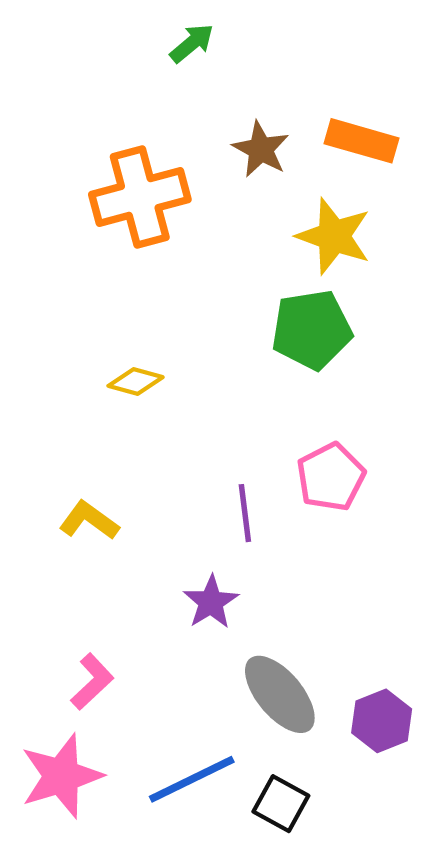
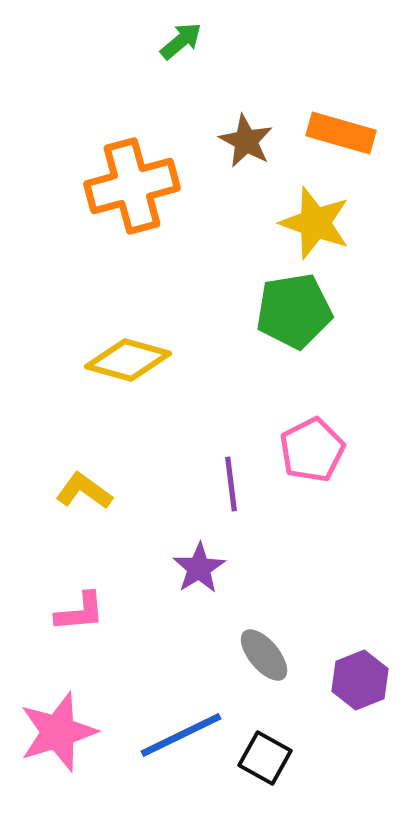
yellow diamond: (136, 382) -> (128, 360), size x1.6
pink L-shape: (92, 682) -> (80, 612), moved, turned 38
gray ellipse: (280, 694) -> (264, 655), size x0.7

